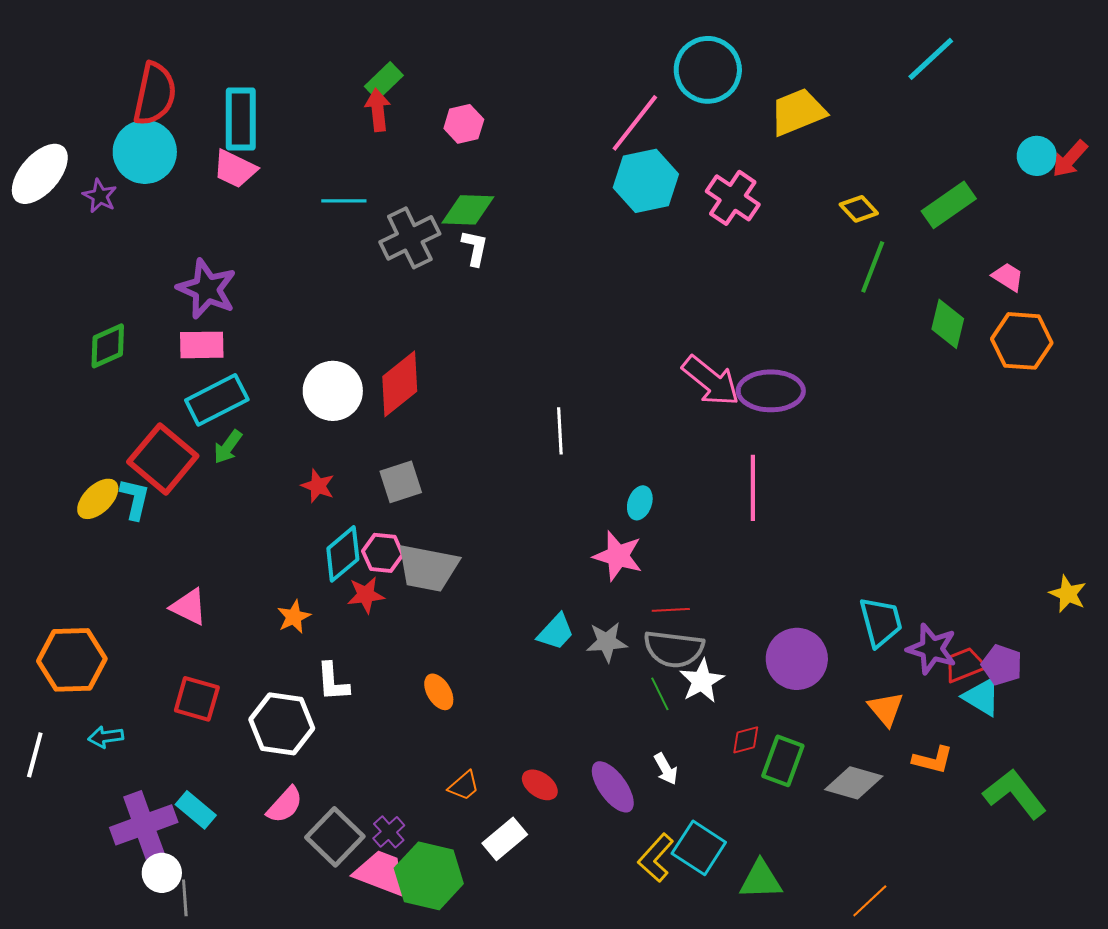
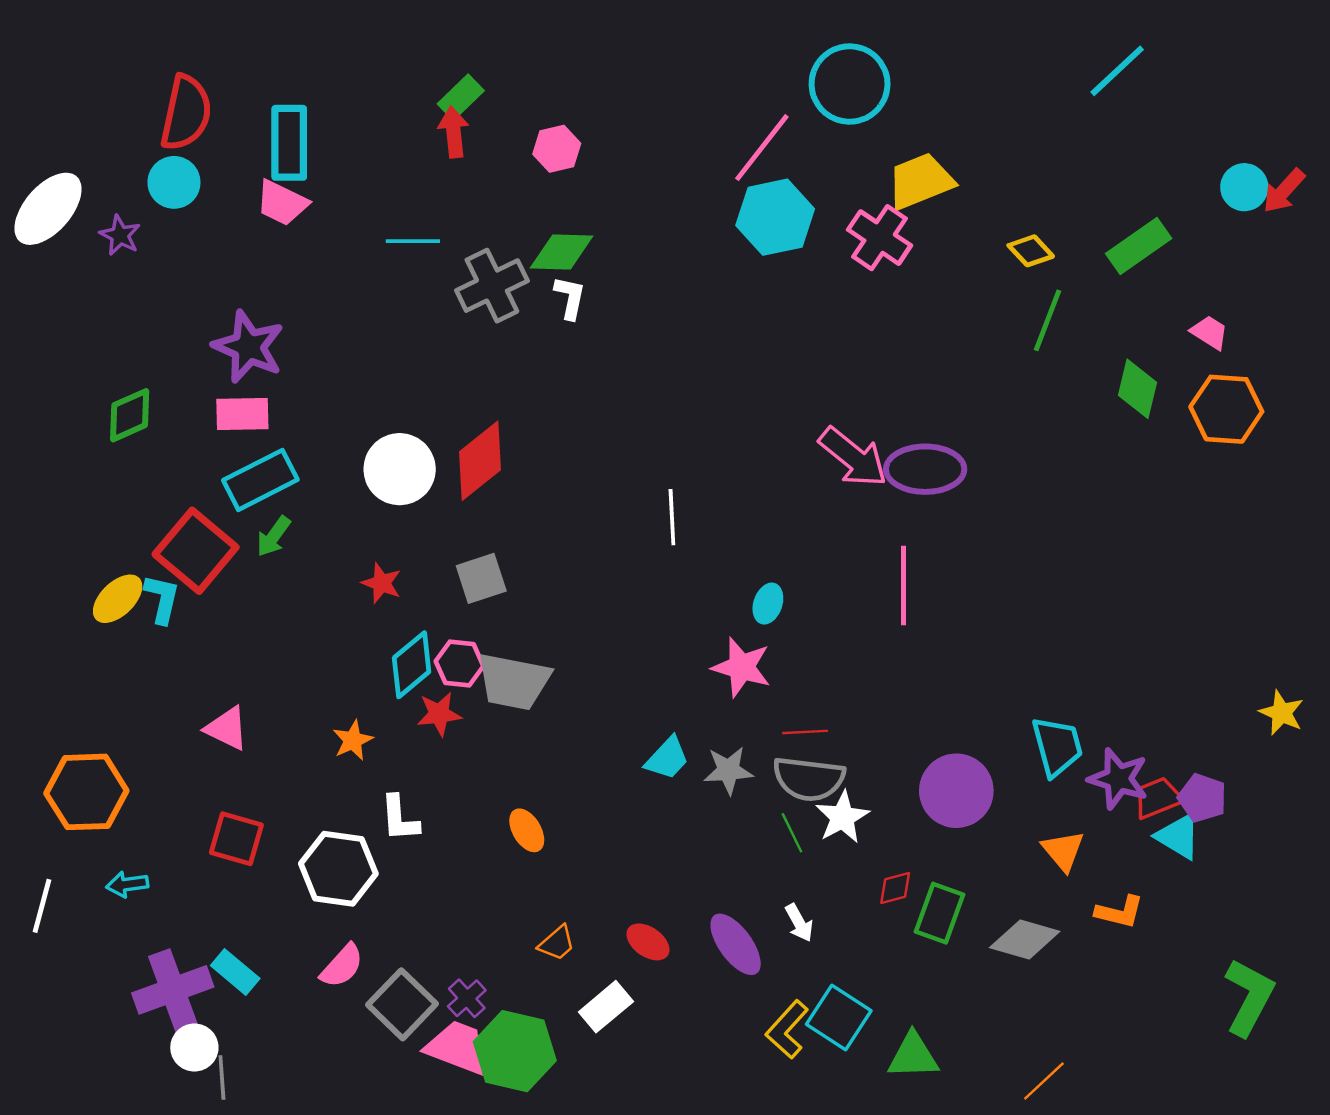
yellow trapezoid: (798, 112) -> (920, 181), moved
cyan circle: (145, 152) -> (174, 182), size x0.7
green L-shape: (1015, 794) -> (1249, 997), moved, turned 66

